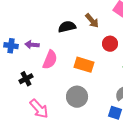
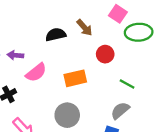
pink semicircle: (50, 60) -> (36, 73), turned 30
orange rectangle: (84, 65) -> (75, 78), turned -30

